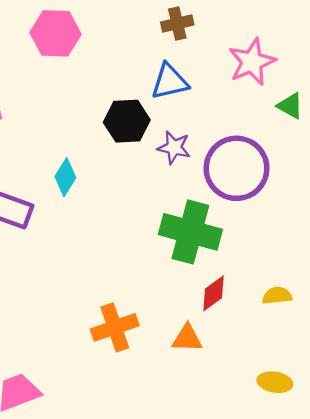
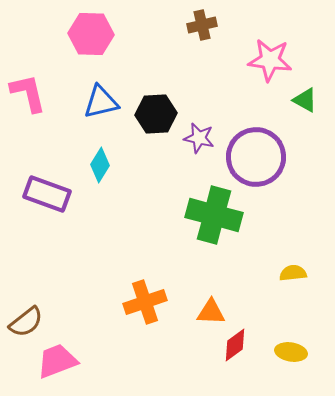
pink star: (252, 62) -> (270, 60), turned 30
blue triangle: (170, 82) -> (101, 102), moved
red diamond: (213, 293) -> (235, 345), moved

